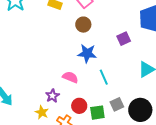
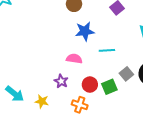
cyan line: (104, 77) -> (107, 50), turned -56
yellow star: (42, 112) -> (42, 101), moved

